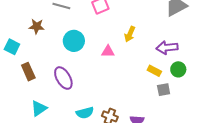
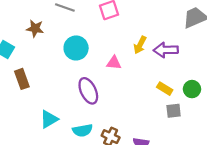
purple arrow: (167, 48) -> (166, 50), moved
purple ellipse: (63, 78) -> (88, 91), moved
cyan triangle: (39, 108) -> (49, 119), moved

